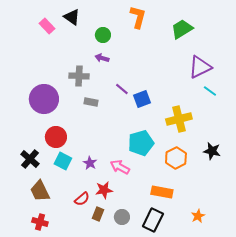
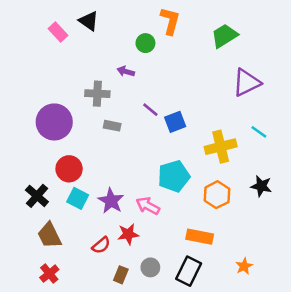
green circle: (103, 35) -> (145, 43), moved
cyan line: (210, 91) -> (259, 132), moved
purple star: (90, 163) -> (111, 201), size x1.5
brown rectangle: (98, 214) -> (121, 275), moved
red cross: (40, 222) -> (49, 274), turned 35

